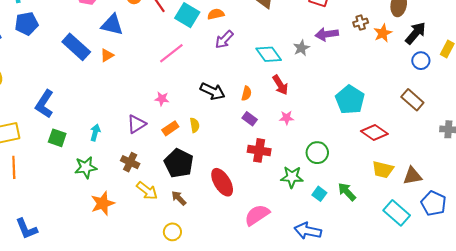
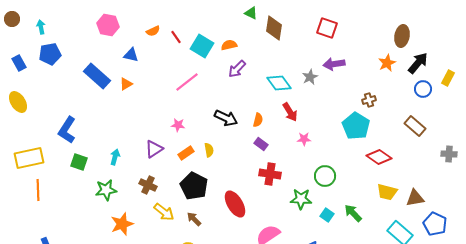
brown cross: (361, 23) -> (369, 100), moved
blue triangle: (112, 25) -> (131, 55), size x0.7
pink star: (287, 118) -> (304, 139), moved

